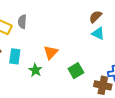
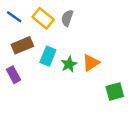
green star: (35, 70) -> (69, 64), moved

